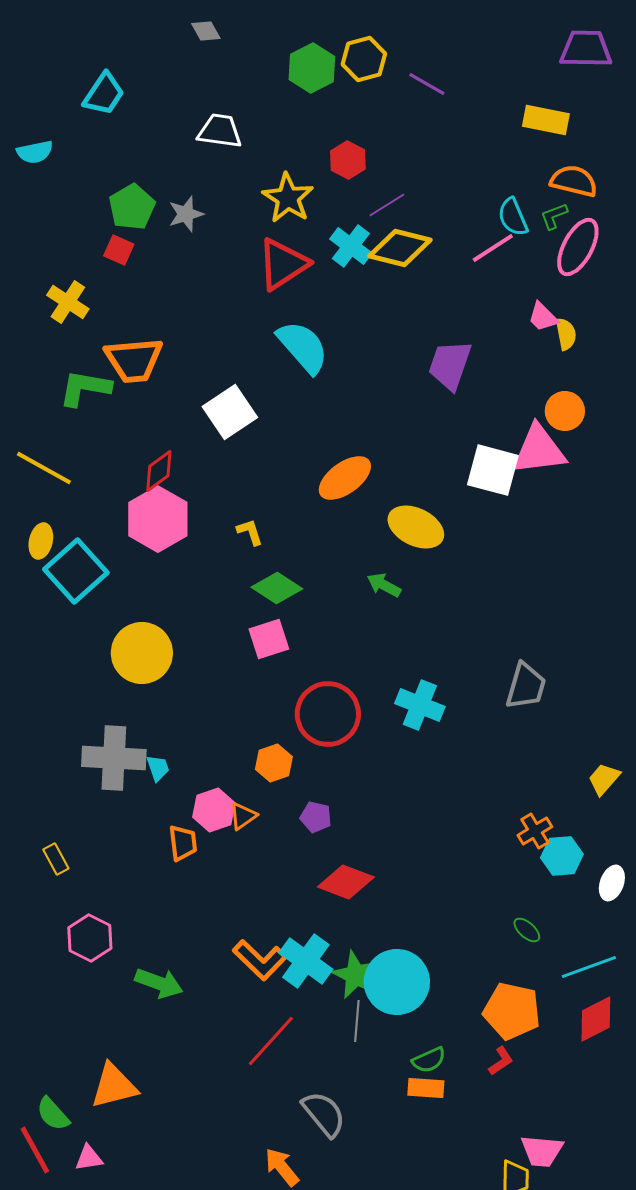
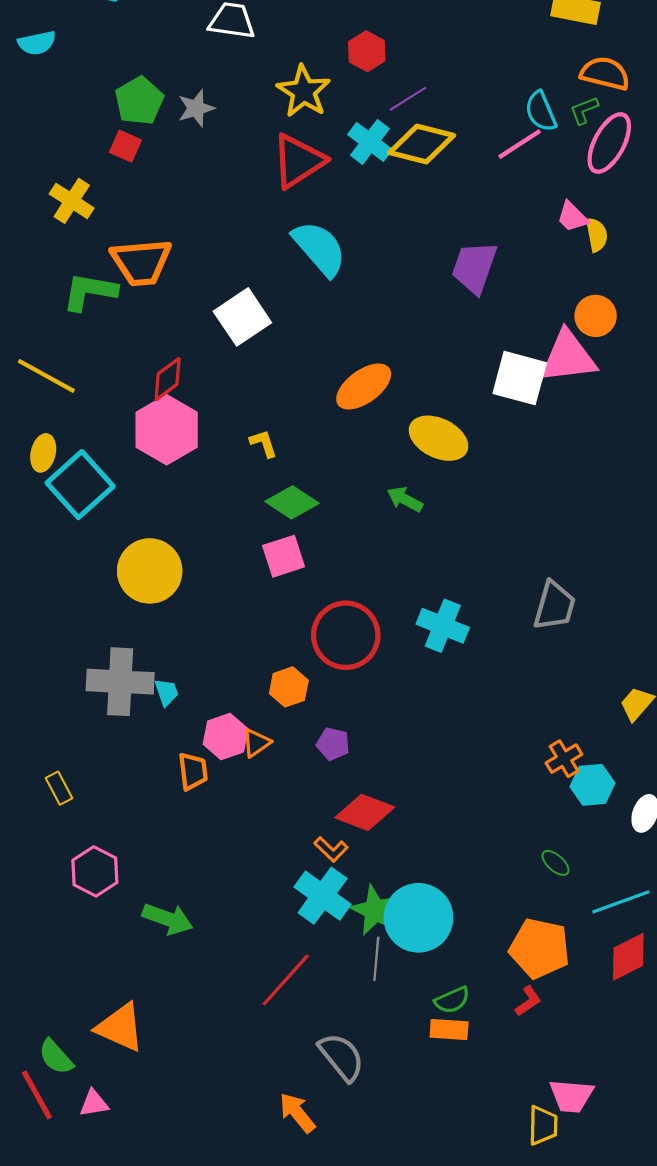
orange L-shape: (260, 960) -> (331, 849), moved, size x0.6
orange triangle: (114, 1086) -> (120, 1027), turned 38

